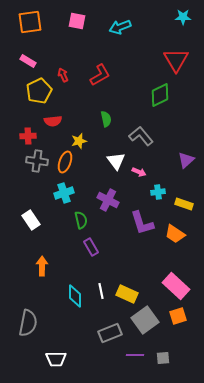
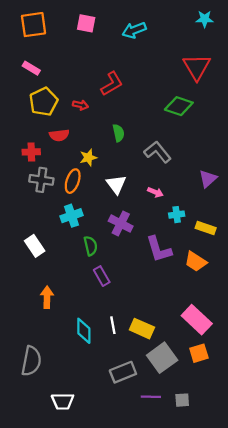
red arrow: (63, 75) -> (80, 105), moved, turned 128
green diamond: (160, 95) -> (179, 106), turned 45
white triangle: (116, 161) -> (116, 184), moved

